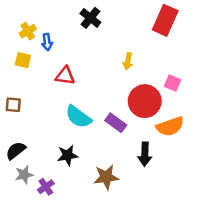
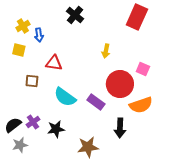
brown square: (13, 105) -> (32, 81), moved
purple cross: (46, 187) -> (33, 122), moved

